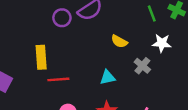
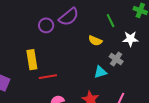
green line: (152, 14) -> (111, 21), moved
cyan triangle: (108, 77) -> (100, 72), moved

